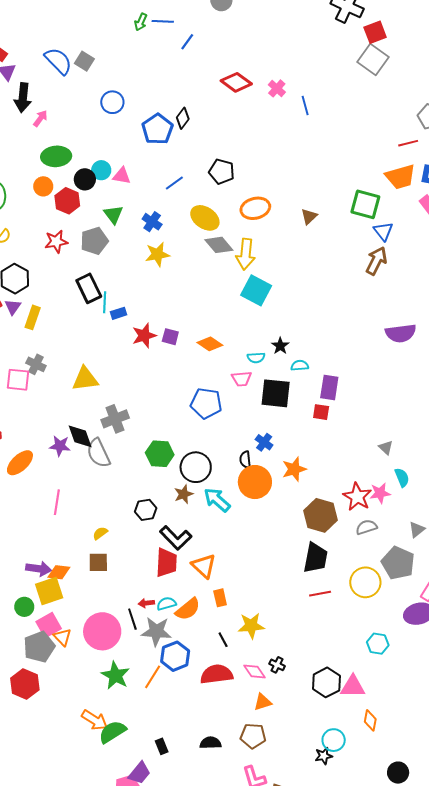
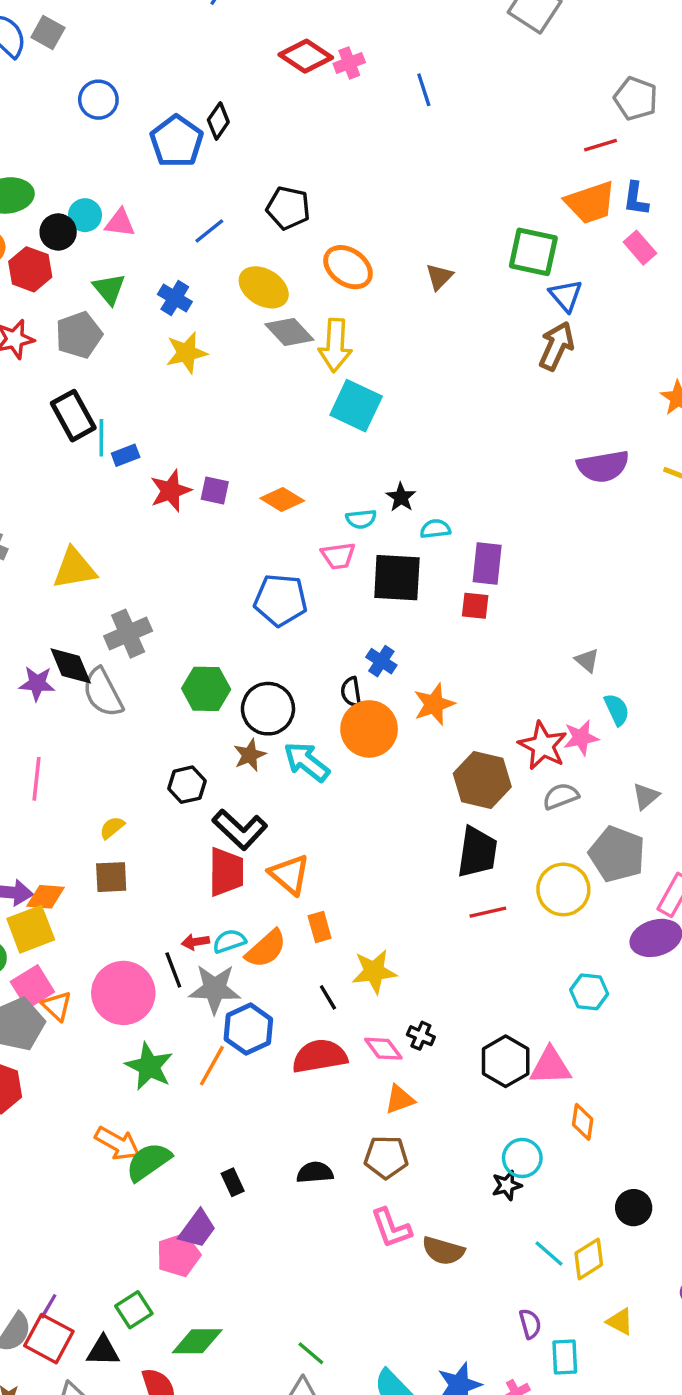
pink cross: (277, 88) -> (349, 63), moved, turned 30
orange ellipse: (255, 208) -> (348, 267), turned 52

